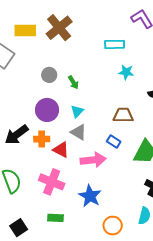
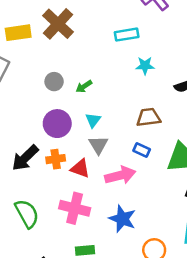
green arrow: (73, 82) -> (84, 86), turned 96
gray triangle: (79, 132) -> (98, 145), turned 36

